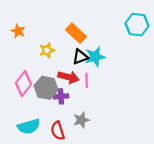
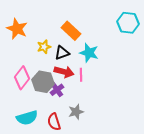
orange star: (18, 31) -> (17, 29), size x1.5
black triangle: (80, 57) -> (62, 53), moved
cyan star: (95, 57) -> (89, 53), turned 30
purple cross: (61, 96) -> (57, 90), turned -32

